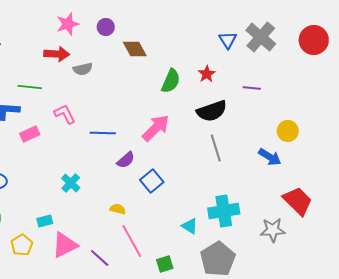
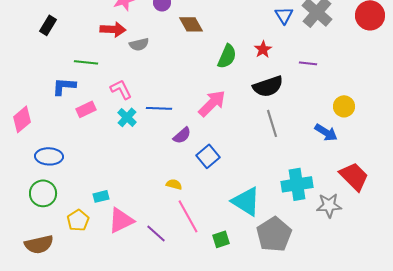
cyan cross: (71, 183) -> (127, 117), moved
cyan cross: (224, 211) -> (297, 184), moved
cyan triangle: (190, 226) -> (246, 201), size x1.8

